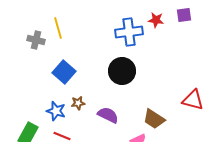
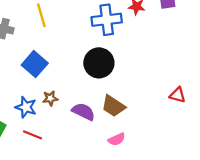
yellow line: (58, 28) -> (41, 15), moved
red triangle: (193, 100) -> (178, 95), size x0.7
brown trapezoid: (154, 119) -> (113, 106), moved

